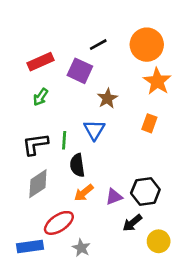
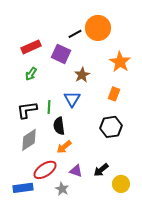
orange circle: (147, 45) -> (98, 28), moved
black hexagon: (145, 191) -> (111, 127), moved
purple triangle: (114, 197) -> (76, 171), moved, turned 40

